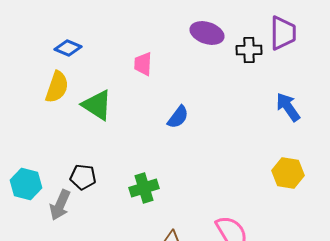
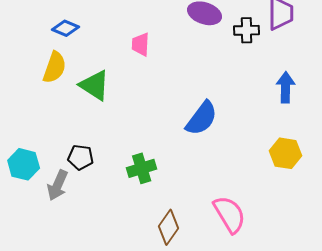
blue arrow: (288, 107) -> (286, 87), turned 36
blue semicircle: (178, 117) -> (202, 118), moved, size x1.5

